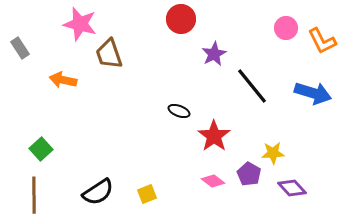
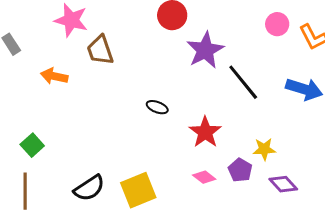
purple star: (214, 54) -> (205, 50), size x1.5
black ellipse: (179, 111) -> (157, 107), moved
yellow square: (147, 194) -> (138, 190), size x1.8

